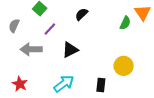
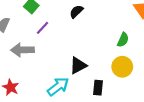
green semicircle: (125, 23) -> (123, 40), moved
black triangle: (70, 50) -> (78, 65), moved

